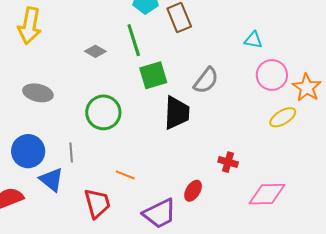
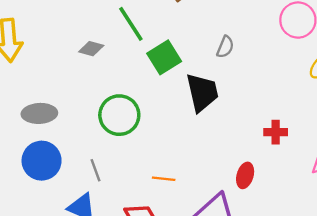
gray semicircle: (206, 80) -> (225, 47), size x0.7
blue circle: (28, 151) -> (42, 161), moved

